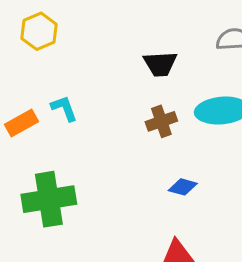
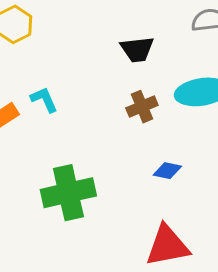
green cross: (49, 199) -> (68, 193), moved

